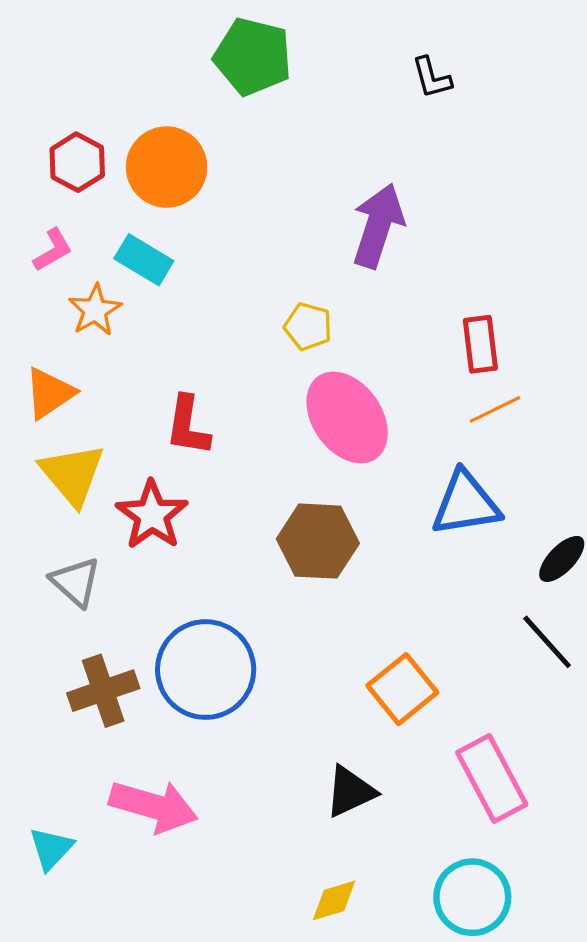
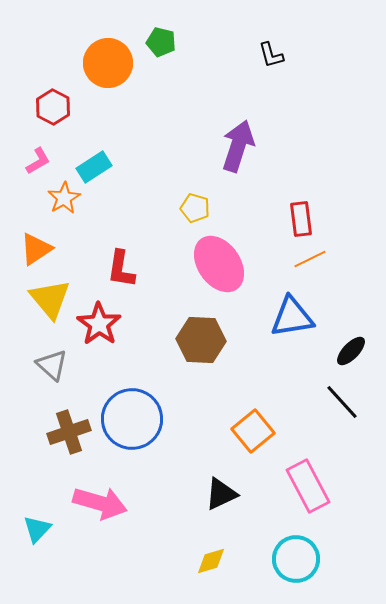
green pentagon: (253, 56) -> (161, 42), size x0.6
orange circle: (167, 167) -> (108, 63), moved
cyan rectangle: (144, 260) -> (94, 167), turned -64

